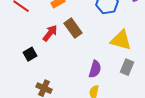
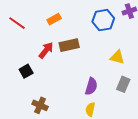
brown rectangle: (73, 28) -> (69, 45), turned -66
yellow triangle: (121, 40) -> (117, 57), size x0.7

